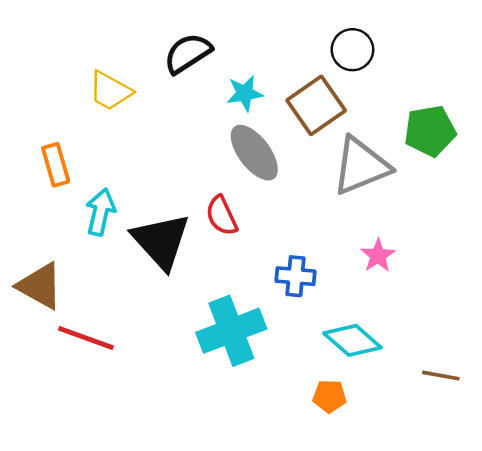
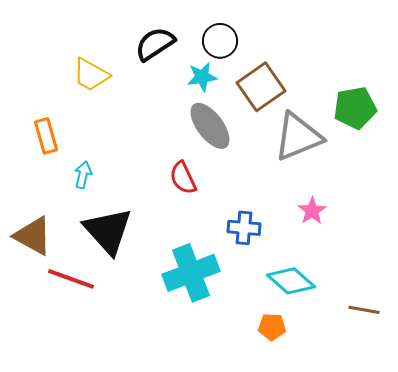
black circle: (352, 50) -> (220, 41), moved
cyan arrow: (100, 212) -> (83, 175), size x0.7
black triangle: (161, 241) -> (108, 231), moved

